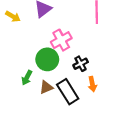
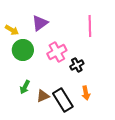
green circle: (47, 59) -> (23, 50), moved
black cross: (81, 64) -> (77, 65), moved

